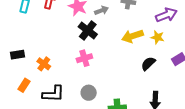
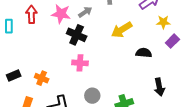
yellow star: (157, 37) -> (163, 22), moved
pink cross: (84, 58) -> (80, 63), turned 35
black semicircle: (148, 64) -> (144, 53), turned 63

